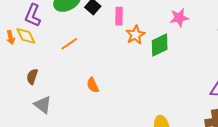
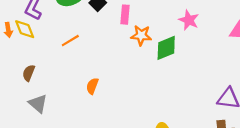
pink star: (179, 18) -> (189, 20), turned 30
orange star: (135, 35) -> (141, 35), turned 30
orange semicircle: (93, 85) -> (92, 86), turned 42

